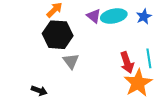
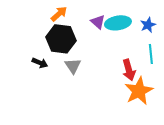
cyan line: (149, 58) -> (151, 54), moved
black arrow: (39, 91) -> (40, 63), moved

